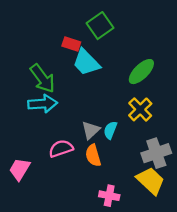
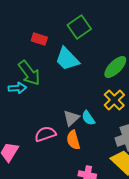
red rectangle: (71, 44) -> (39, 39), moved
cyan arrow: (43, 104) -> (17, 88), moved, size x0.7
cyan semicircle: (110, 130) -> (88, 118), turned -56

